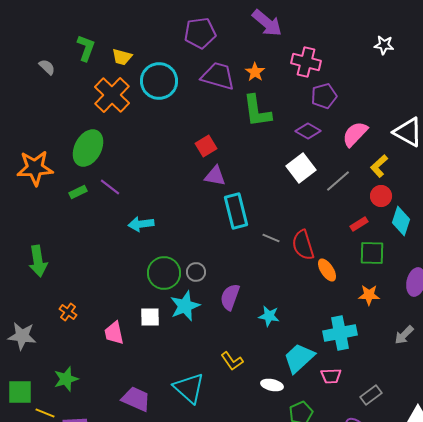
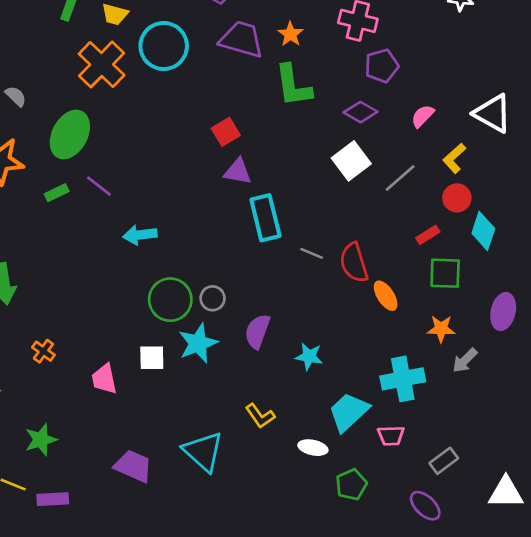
gray semicircle: (47, 67) -> (16, 96), moved
pink semicircle: (355, 134) -> (423, 116), size x0.7
gray arrow: (404, 335) -> (465, 360), moved

